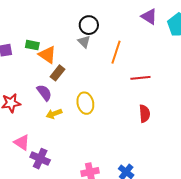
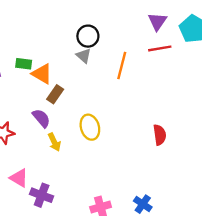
purple triangle: (149, 17) -> (157, 21), turned 36
red line: (140, 78) -> (160, 48), moved
yellow arrow: (54, 114) -> (54, 142), turned -91

